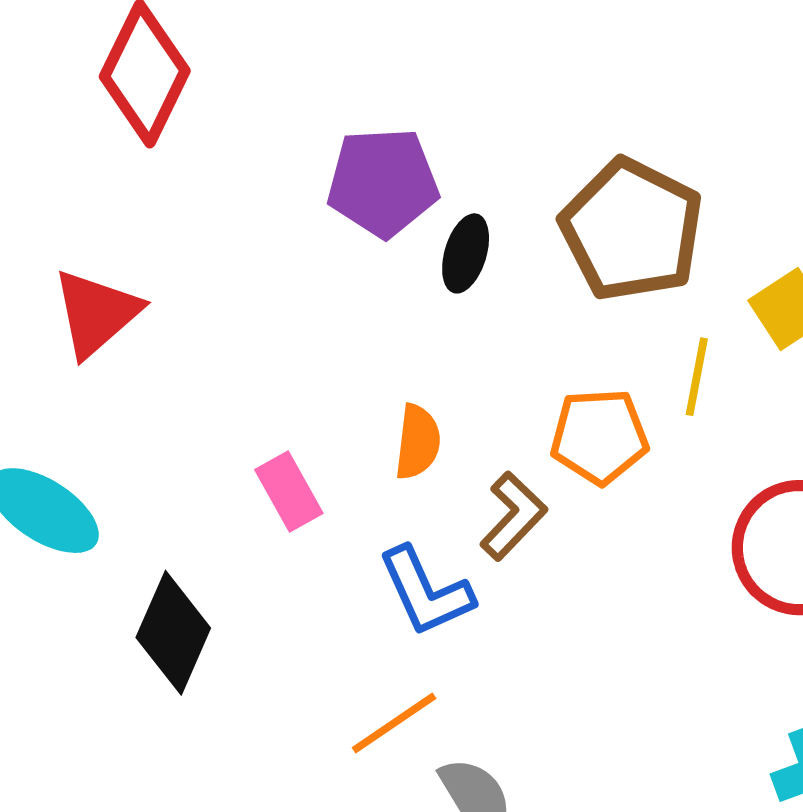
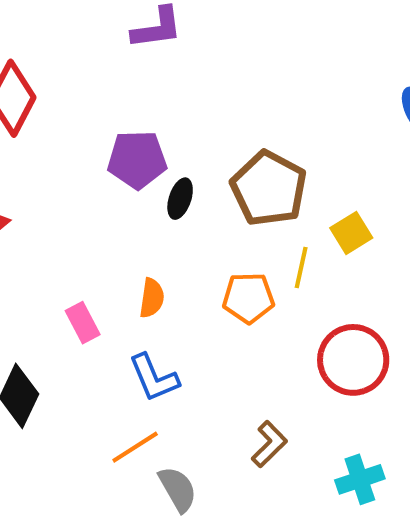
brown L-shape: (513, 516) -> (269, 444), moved

